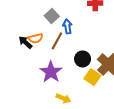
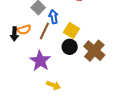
black arrow: (25, 42) -> (14, 34), turned -128
yellow square: (92, 77) -> (71, 30), moved

